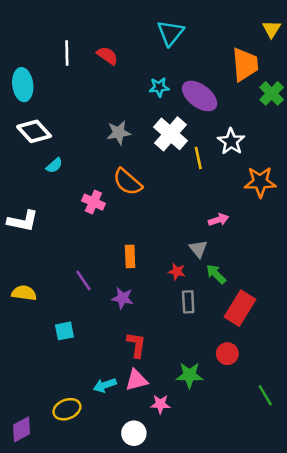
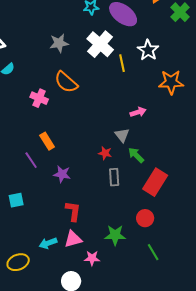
orange rectangle: (130, 256) -> (47, 141), moved, turned -30
green line: (265, 395) -> (153, 252), moved

